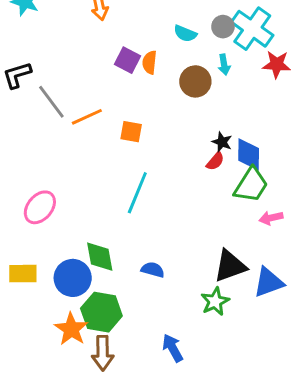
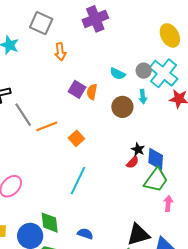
orange square: (131, 132) -> (76, 138), turned 35
pink arrow: (271, 218) -> (168, 203), turned 105

